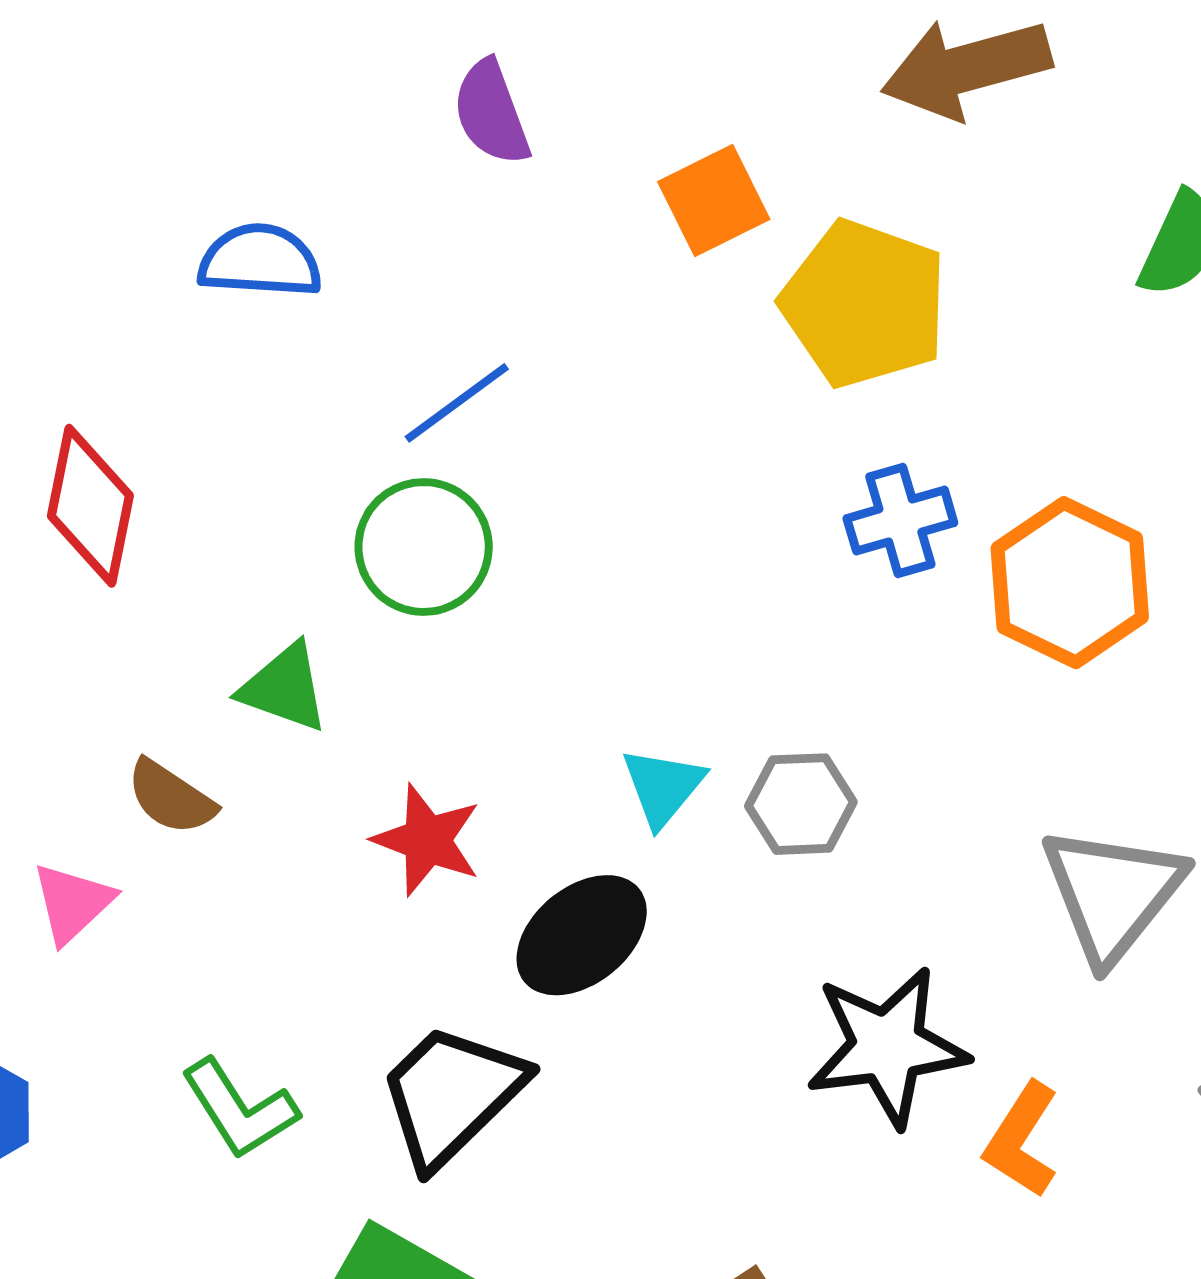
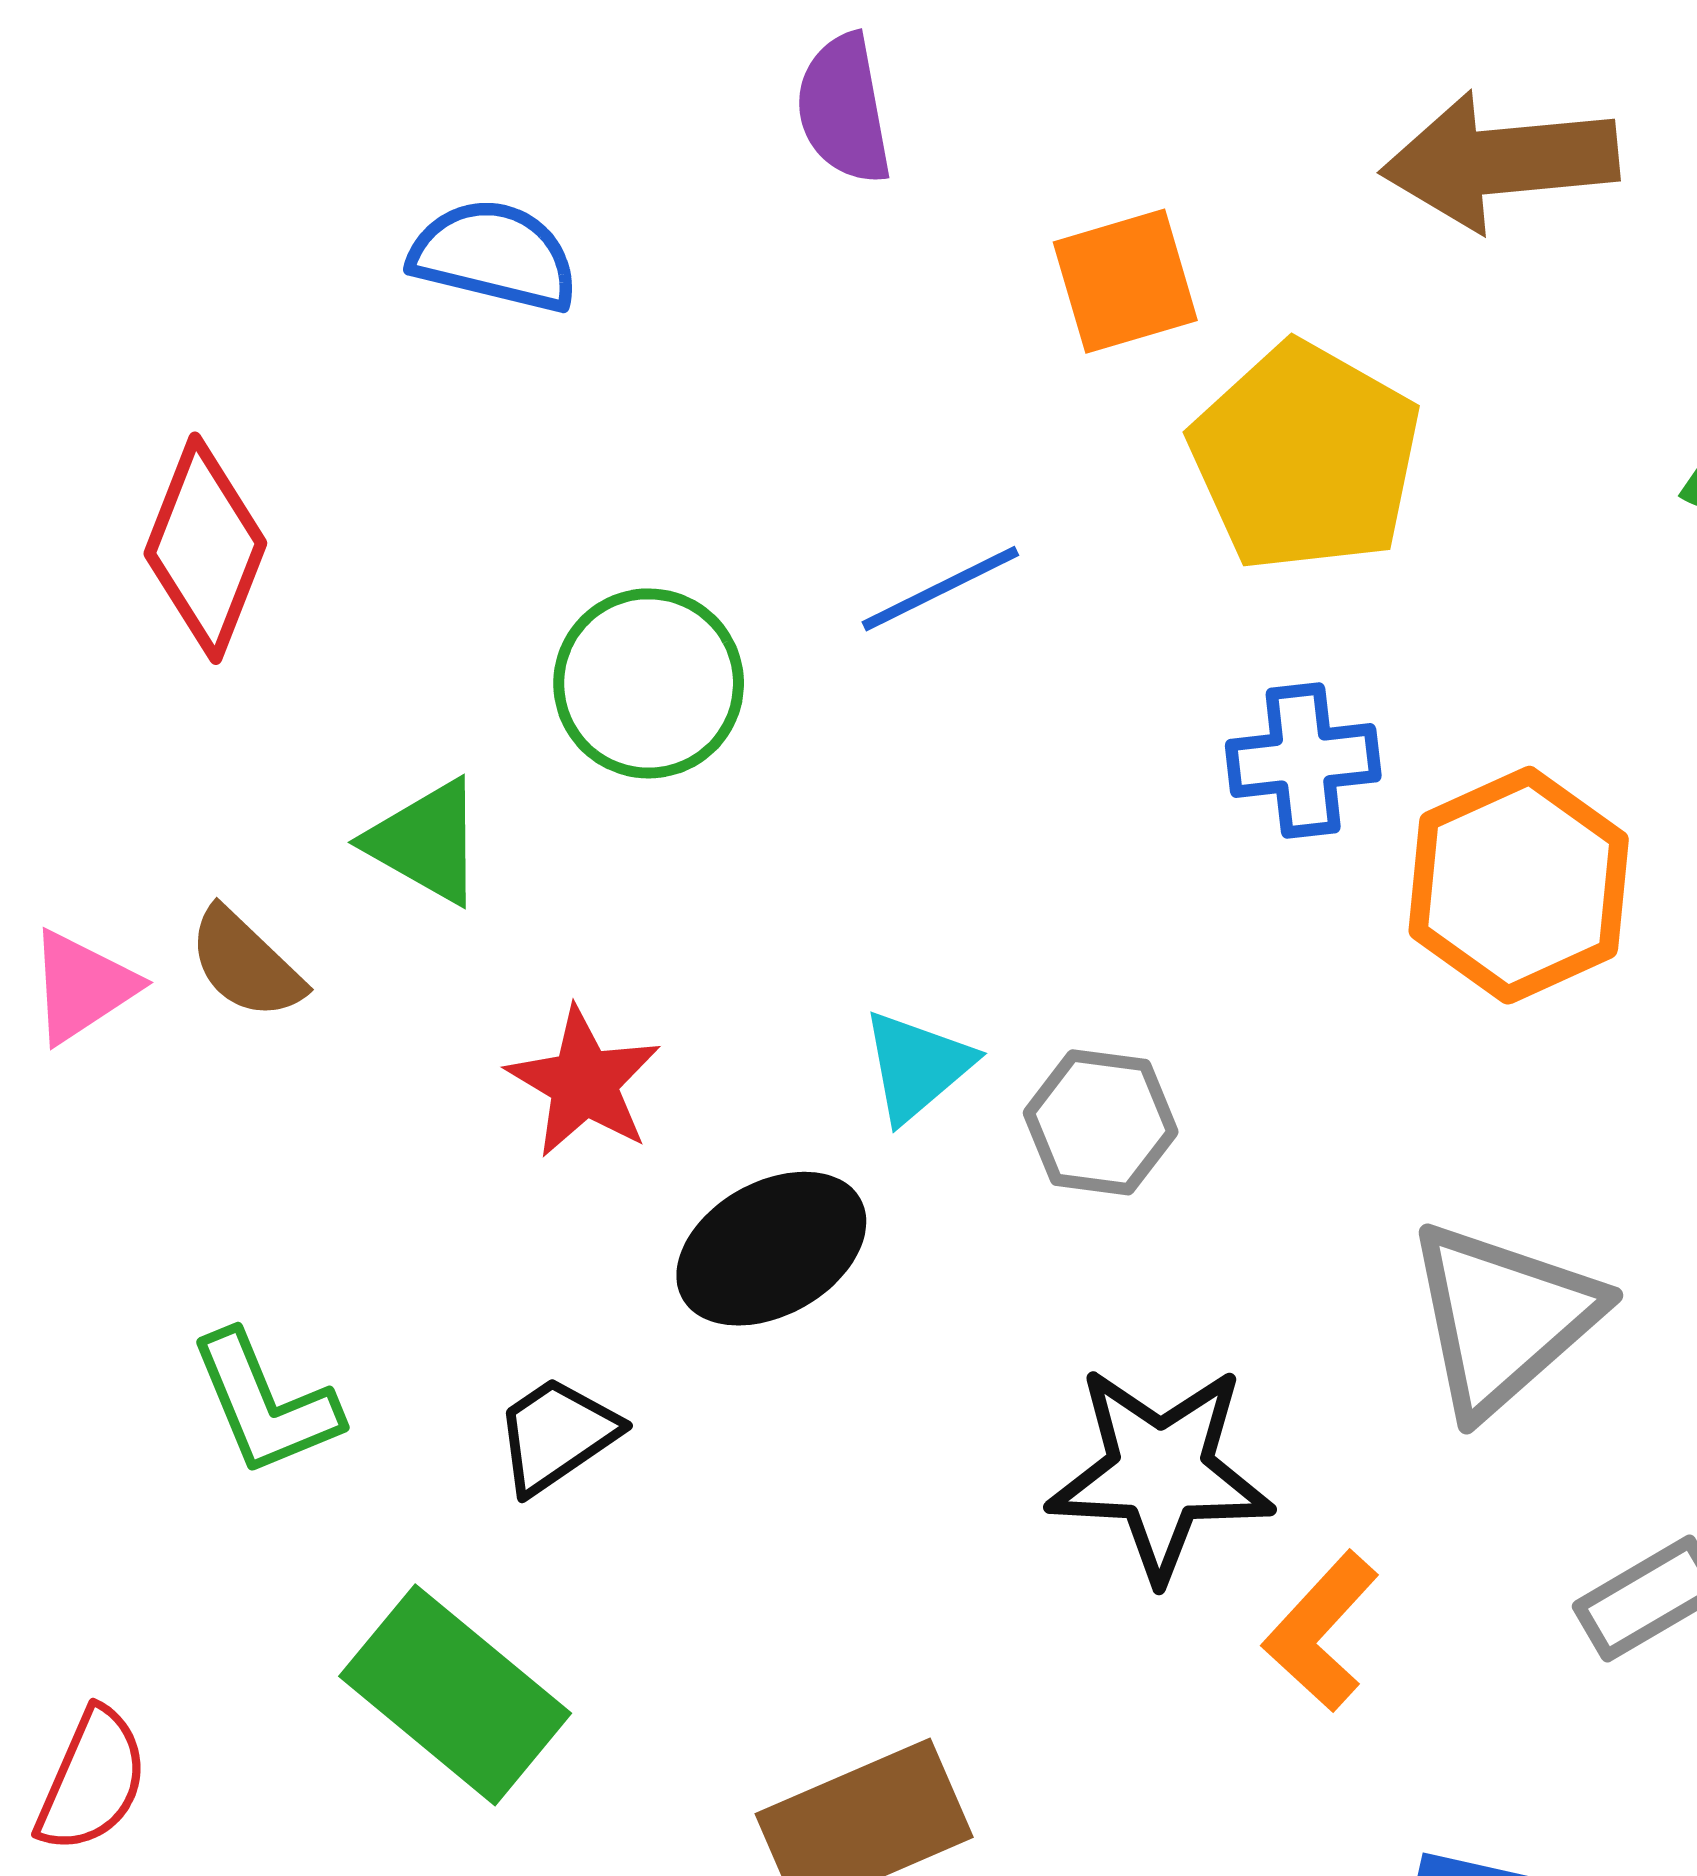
blue line: (457, 403) -> (940, 589), moved
pink triangle: (72, 903) -> (82, 987), moved
black trapezoid: (451, 1095) -> (556, 1435), size x0.6

